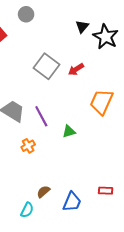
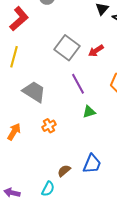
purple line: (41, 116) -> (78, 84), moved
blue trapezoid: (72, 202) -> (92, 164), moved

